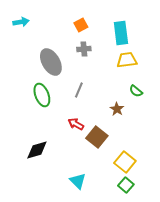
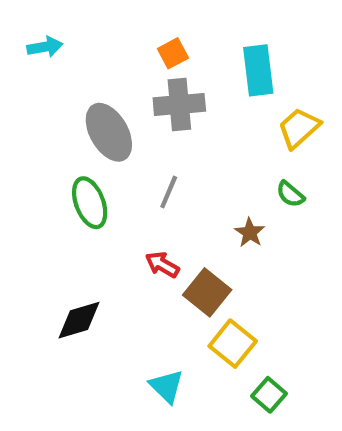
gray cross: (84, 49) -> (179, 104), size x1.6
yellow trapezoid: (127, 60) -> (299, 128), moved, turned -35
yellow square: (125, 162) -> (233, 344), moved

